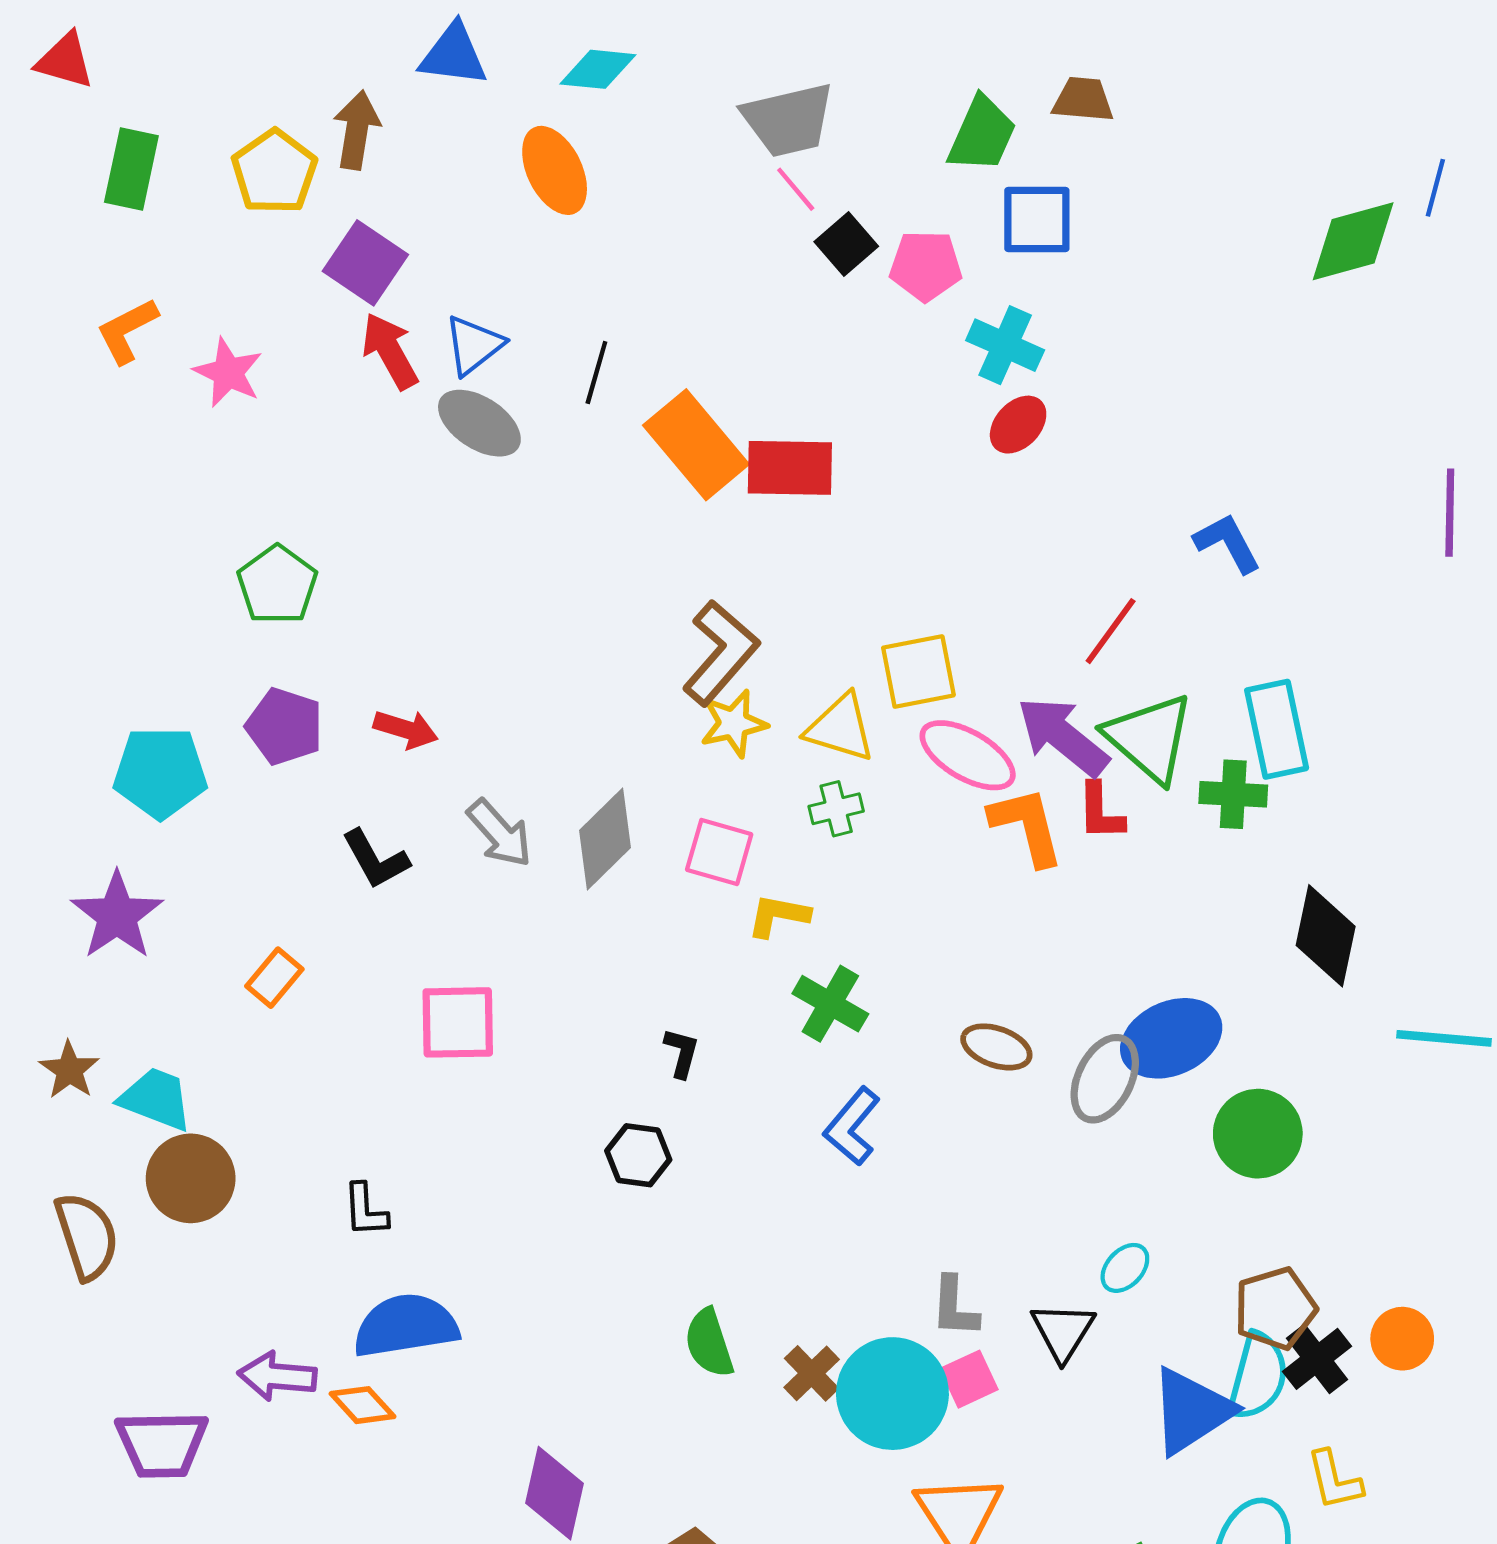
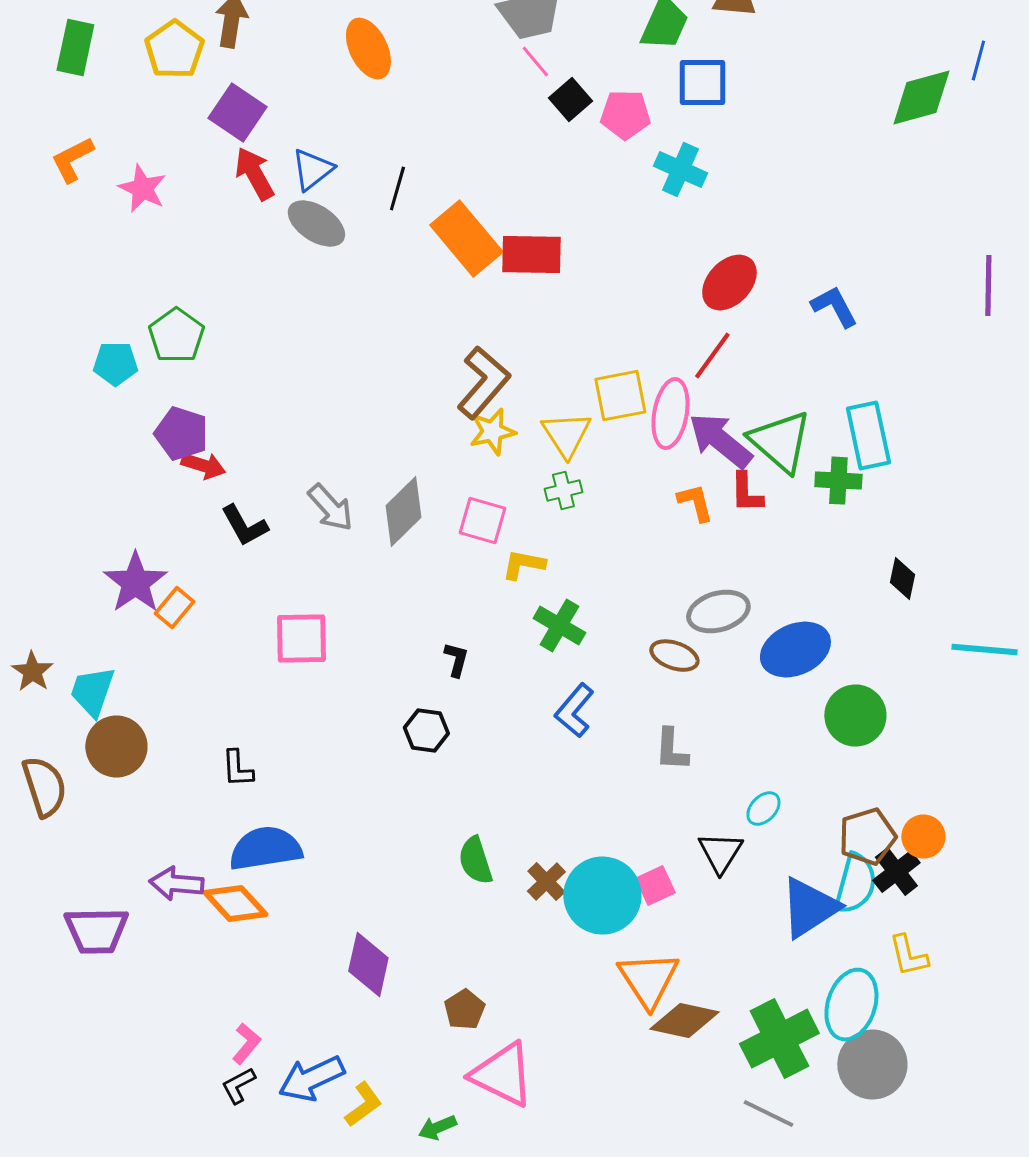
red ellipse: (1018, 425) -> (729, 283), moved, size x1.4
red line: (1111, 631) -> (712, 356), moved
yellow triangle: (840, 728) -> (566, 435), turned 40
red arrow: (406, 729) -> (203, 466), moved
pink ellipse: (968, 755) -> (670, 414), moved, turned 70
cyan pentagon: (160, 773) -> (115, 364), moved, size x0.7
orange L-shape: (1027, 826) -> (695, 503), size x0.7
purple star: (117, 916) -> (135, 583), moved
black diamond: (1326, 936) -> (902, 579), size x0.6
gray ellipse: (1105, 1079) -> (718, 612), moved, turned 48
cyan trapezoid: (156, 1099) -> (92, 692), turned -92
gray L-shape: (955, 1307) -> (671, 750), moved
orange circle: (1402, 1339) -> (923, 837), moved
orange diamond: (362, 1405) -> (235, 904), size x1.4

